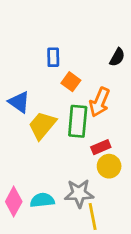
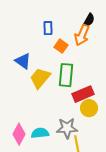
black semicircle: (117, 57) -> (89, 20), moved
orange arrow: (99, 102) -> (82, 35), moved
red rectangle: (101, 147) -> (83, 94), size x1.5

